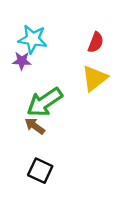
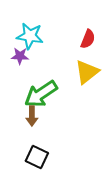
brown arrow: (35, 126) -> (32, 116), turned -126

